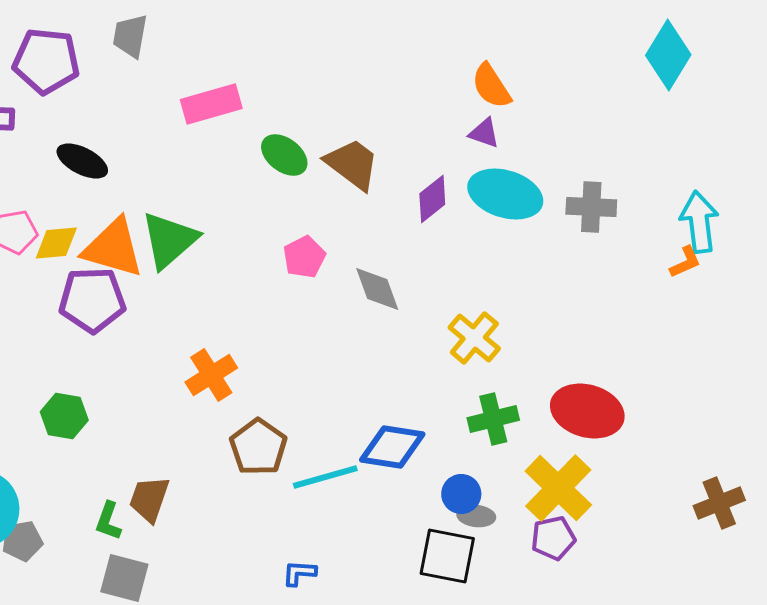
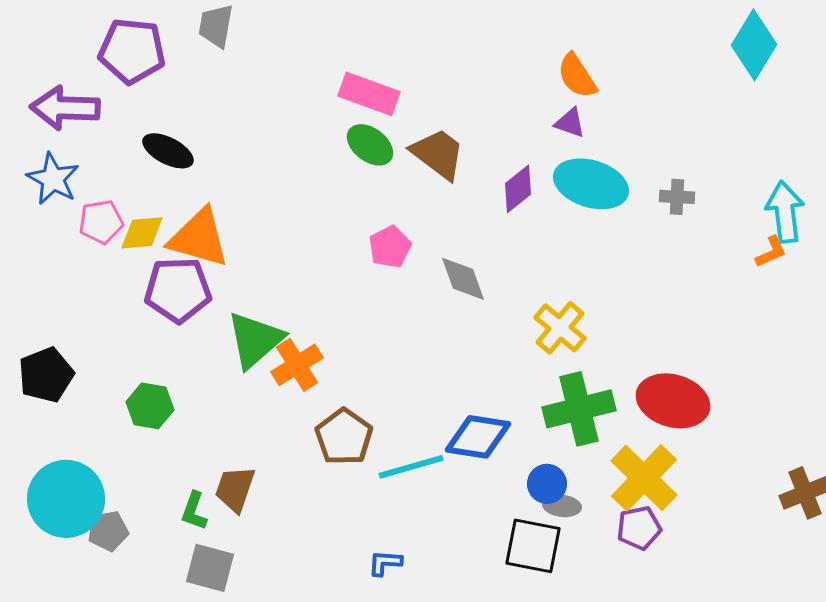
pink rectangle: (211, 104) -> (369, 94), moved, turned 36
gray cross: (591, 207) -> (677, 197), size x0.7
green triangle: (169, 240) -> (255, 340), moved
green cross: (493, 419) -> (579, 409), size x1.4

